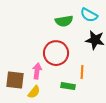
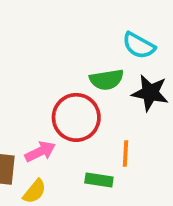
green semicircle: (64, 21) -> (107, 80), moved
pink arrow: (37, 71) -> (40, 152), turned 56

